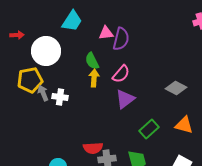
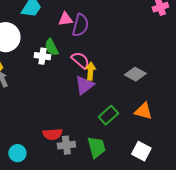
pink semicircle: (121, 74) -> (80, 60), turned -90
yellow arrow: (94, 78) -> (90, 71), moved
white cross: (60, 97) -> (42, 56), moved

